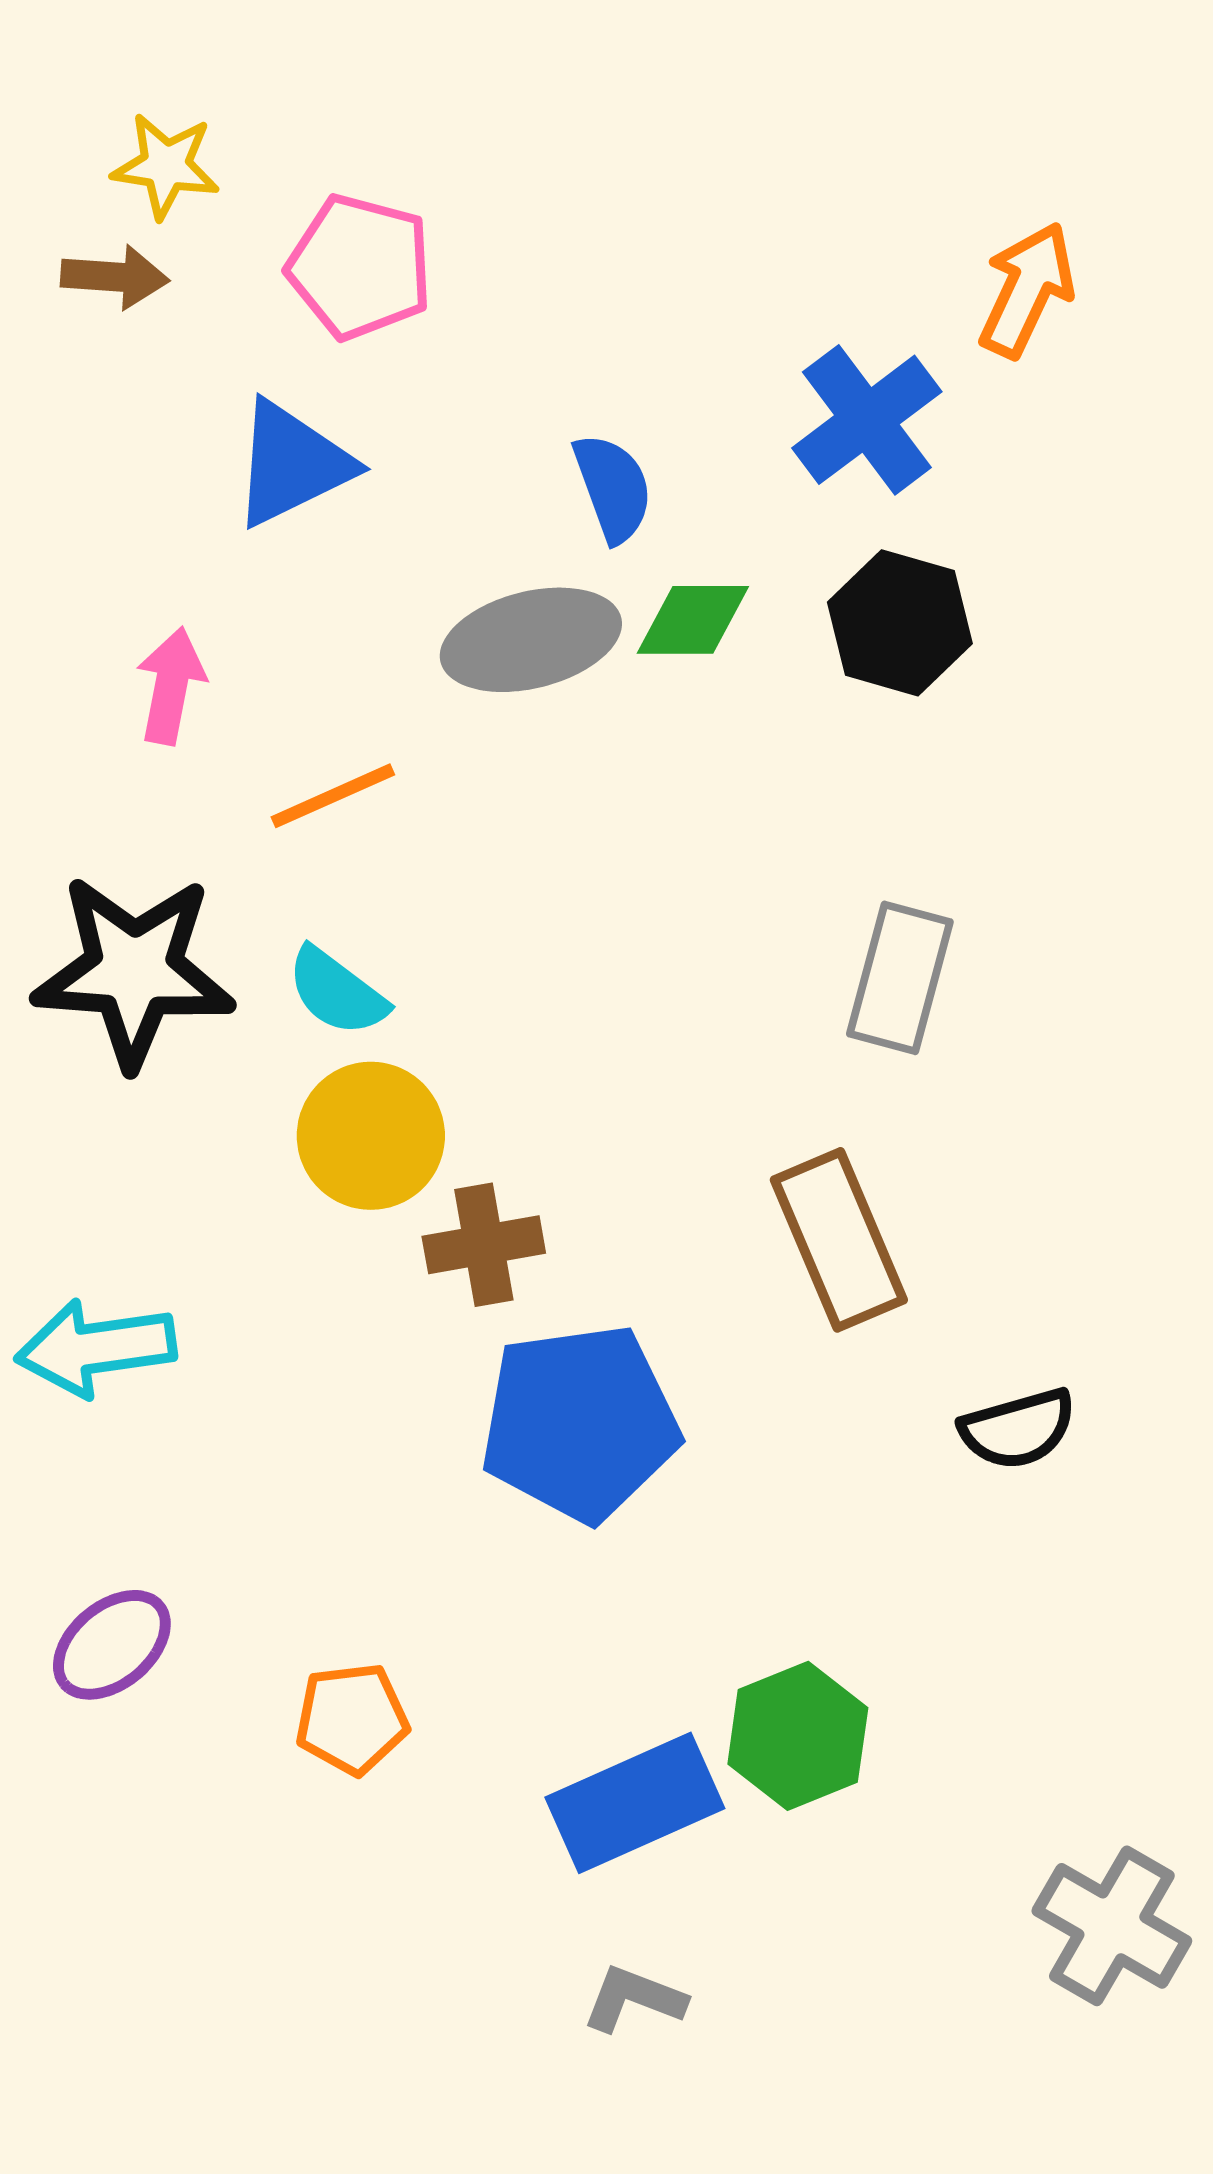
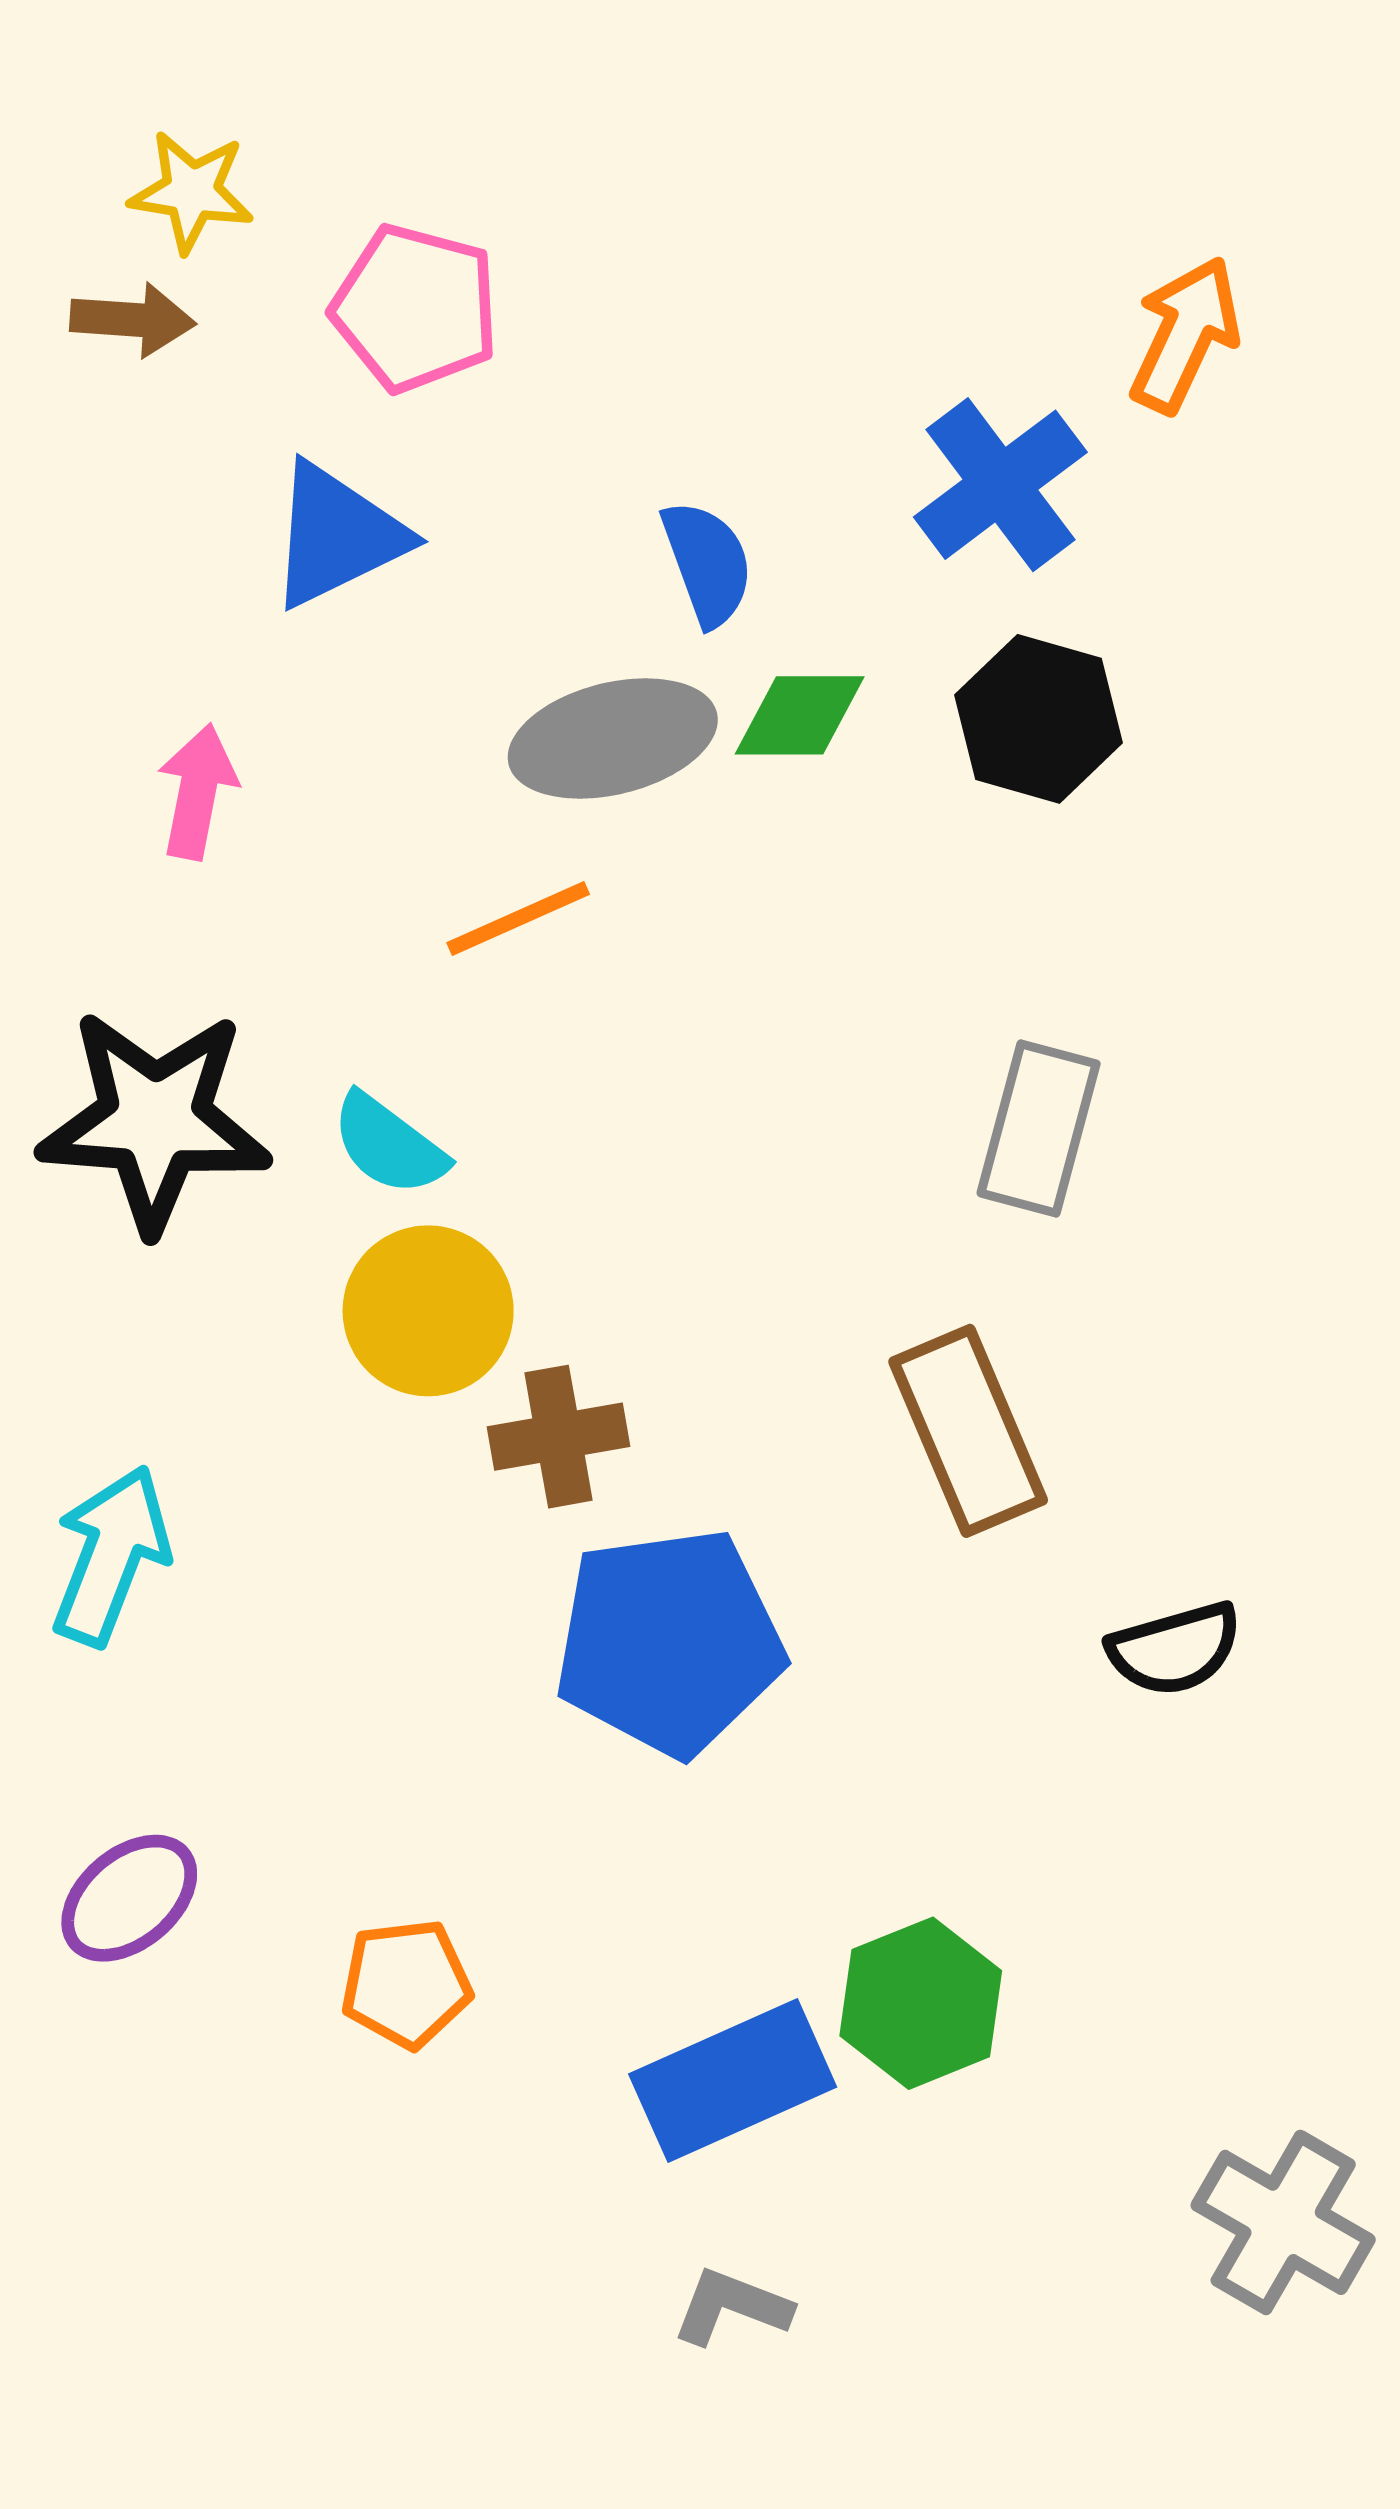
orange line: (333, 796) -> (518, 919), moved
cyan arrow: (96, 1348) -> (111, 1555), turned 119

